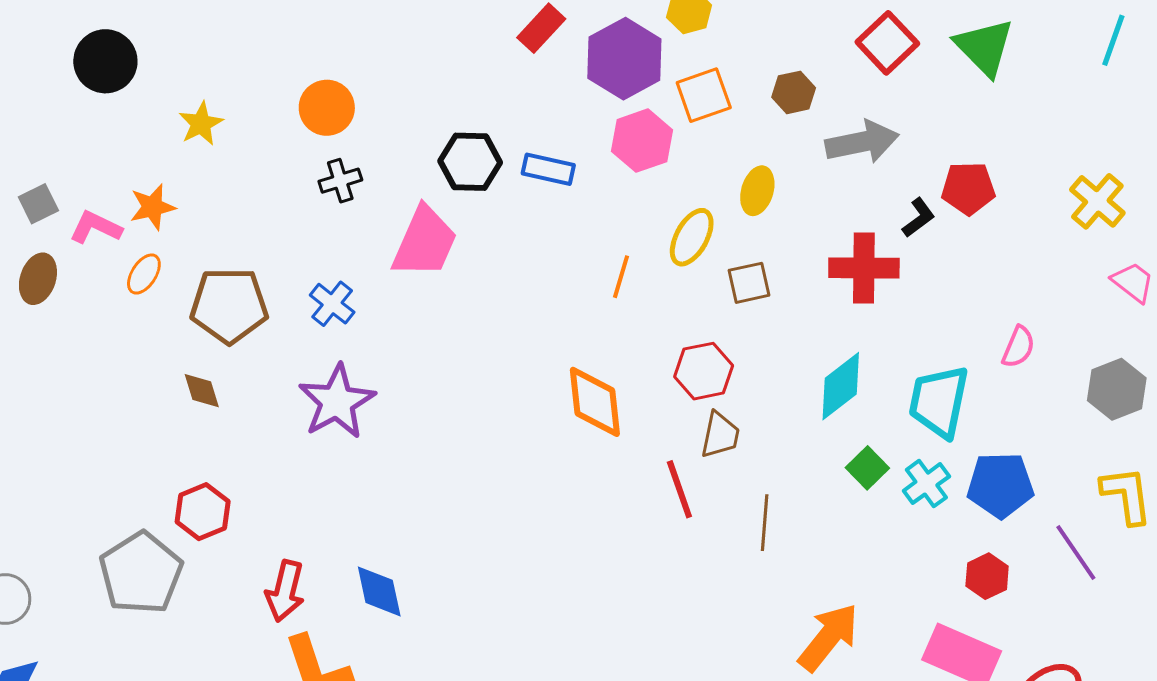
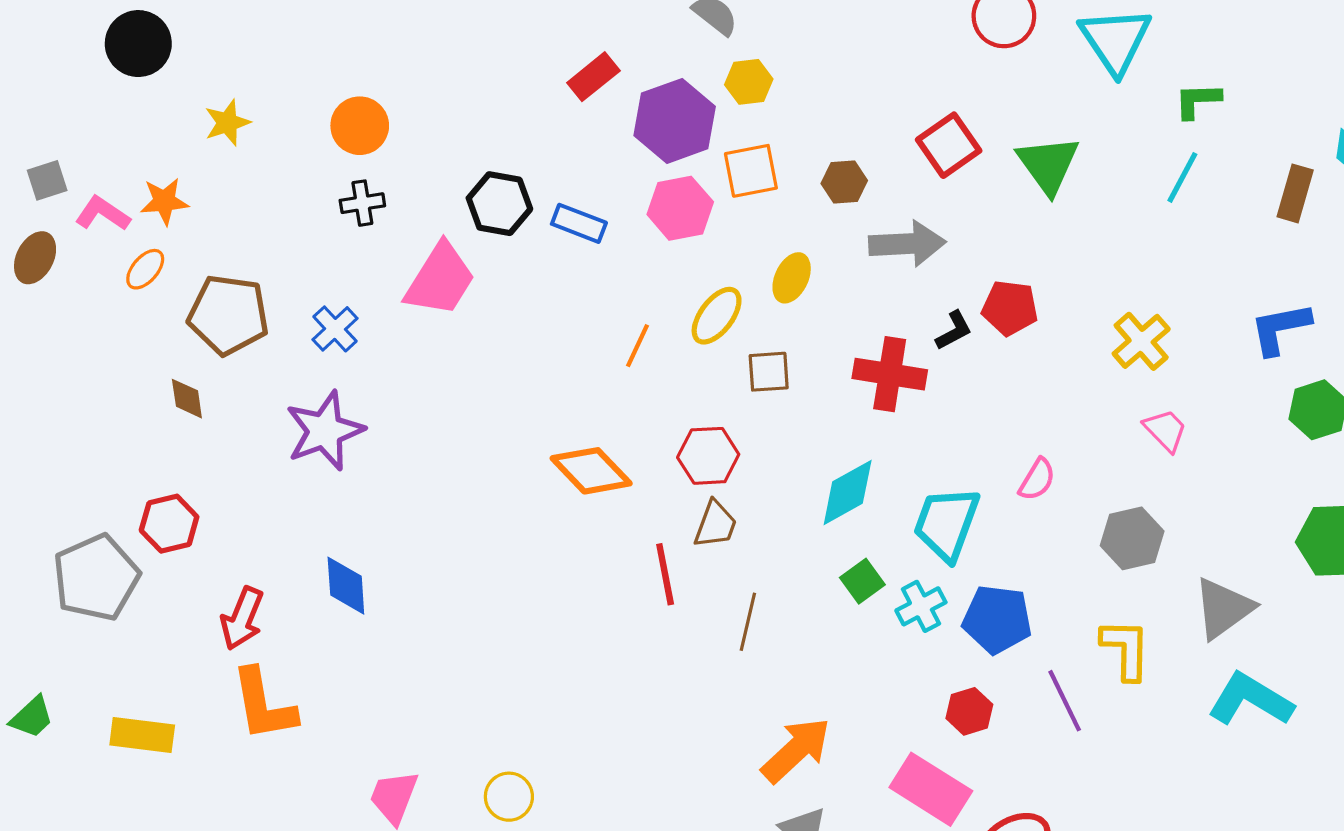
orange diamond: (595, 402) -> (591, 471), turned -46
blue diamond: (379, 591) -> (346, 586), moved

